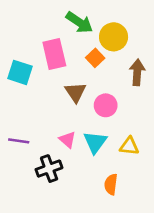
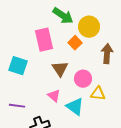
cyan square: (20, 72) -> (18, 66), moved
pink triangle: (67, 140) -> (54, 96), moved
cyan triangle: (95, 142) -> (75, 107), turned -30
yellow triangle: (129, 146) -> (98, 94), moved

